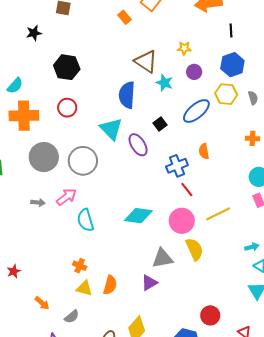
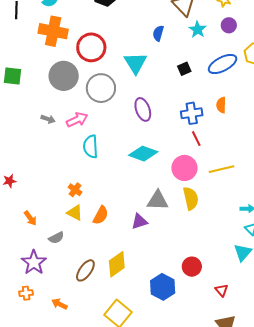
blue semicircle: (127, 95) -> (158, 33), size x0.6
red circle: (67, 108) -> (91, 47), moved, size x1.5
purple ellipse: (138, 145) -> (143, 109), moved

